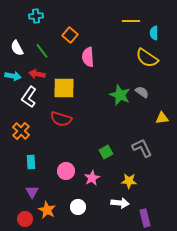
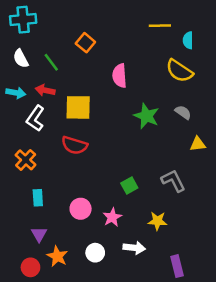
cyan cross: (36, 16) -> (23, 20), moved, size x1.5
pink semicircle: (88, 57) -> (120, 76), moved
gray semicircle: (142, 92) -> (183, 112), moved
white arrow: (120, 203) -> (134, 248), moved

